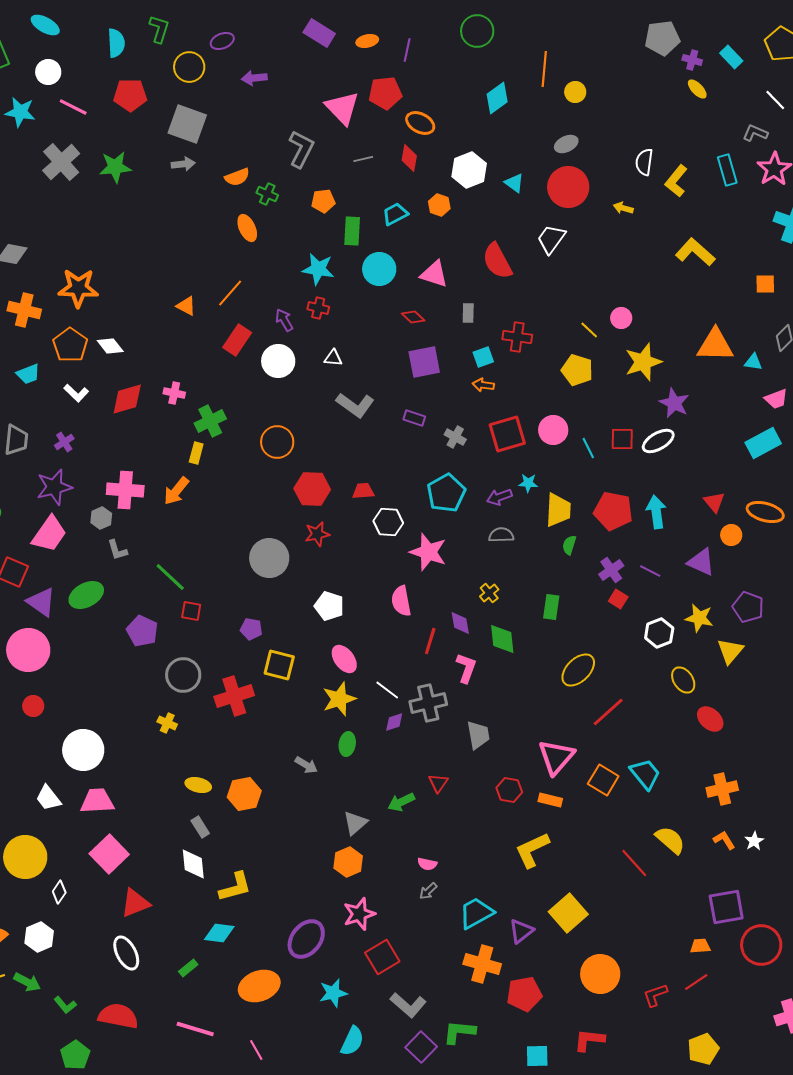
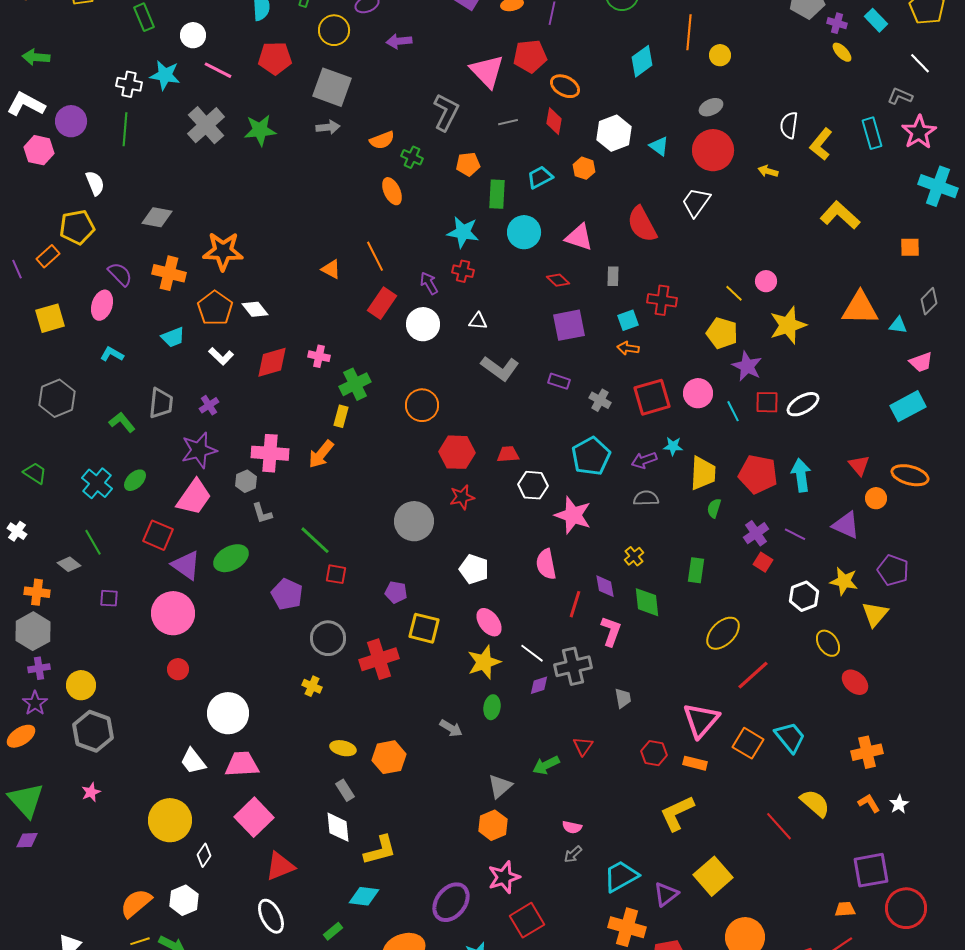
orange line: (230, 293) -> (375, 256), turned -68
purple star: (674, 403) -> (747, 366), moved
gray trapezoid: (478, 735) -> (623, 698), size x0.7

